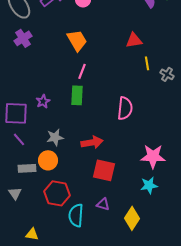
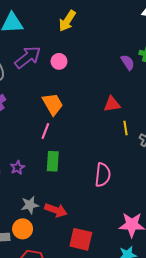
pink line: (82, 71) -> (45, 131), moved
red arrow: (92, 142) -> (56, 210), moved, turned 30

